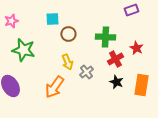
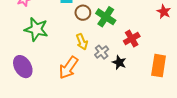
green cross: (105, 37) -> (106, 17), moved, turned 30
red star: (136, 48) -> (164, 12), moved
black star: (116, 82) -> (119, 62), moved

